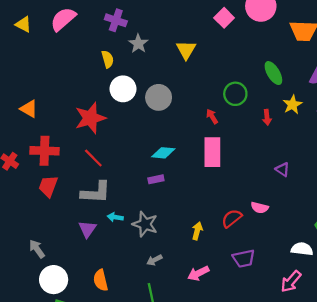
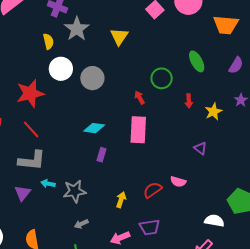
gray star: (138, 44) -> (77, 29), size x1.4
yellow star: (292, 105) -> (213, 112), moved
purple rectangle: (156, 179) -> (102, 155), moved, turned -64
gray star: (145, 224) -> (75, 191), turned -30
purple trapezoid: (244, 258) -> (150, 227), moved

